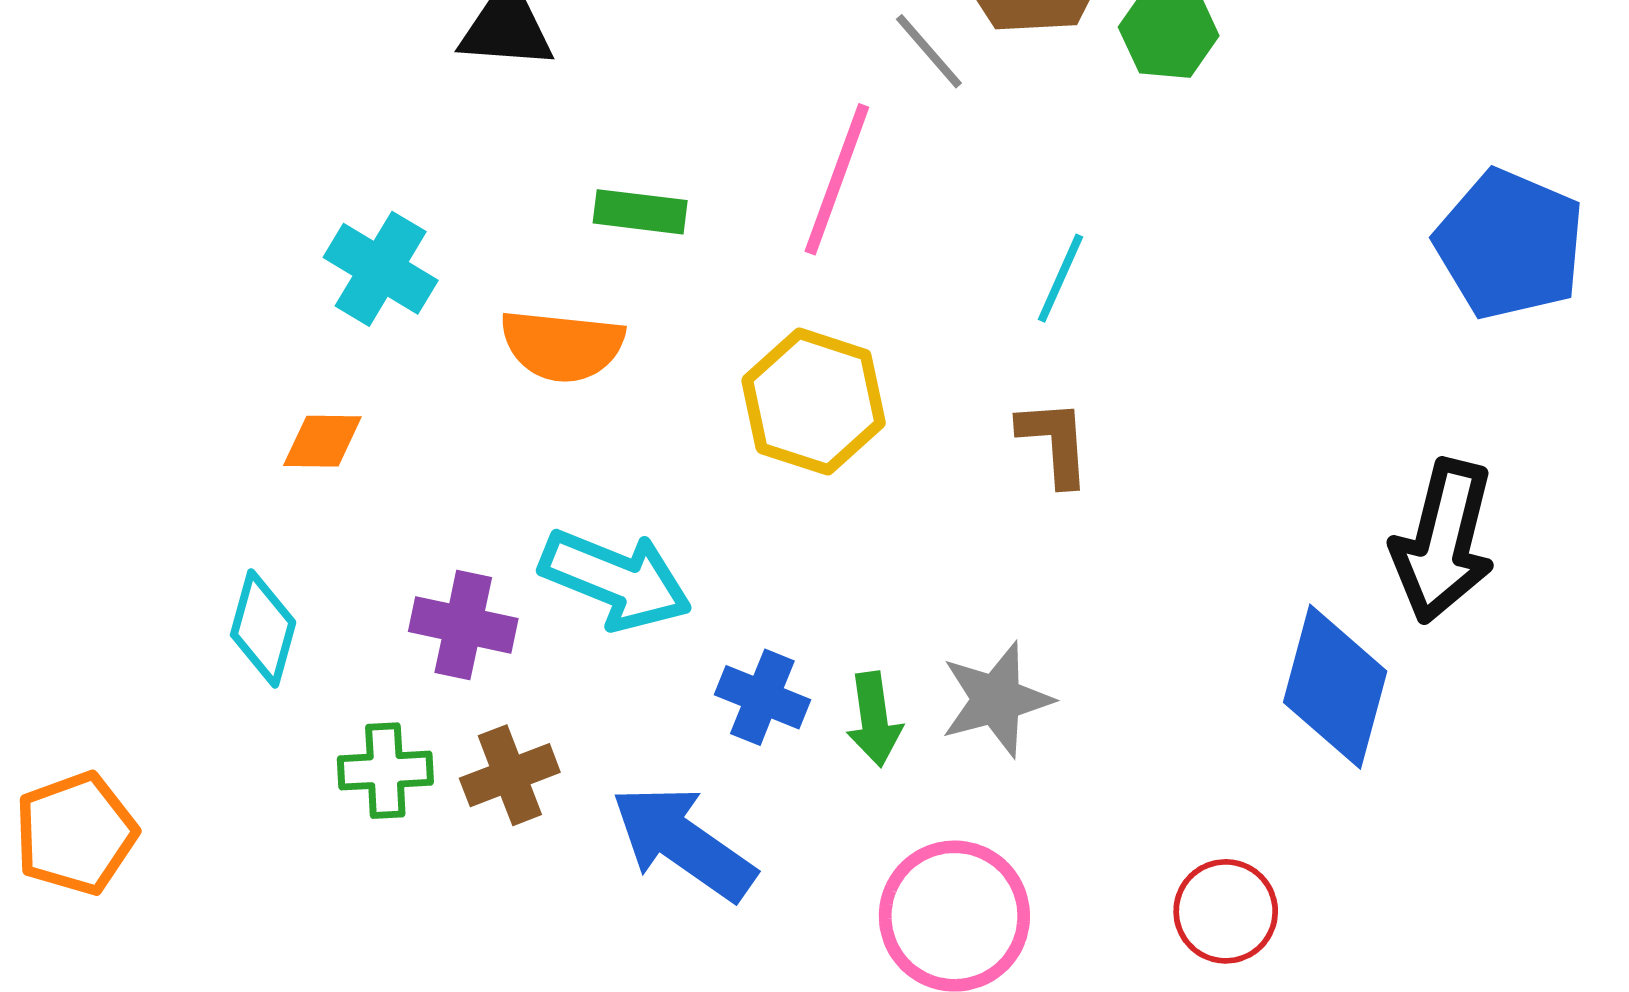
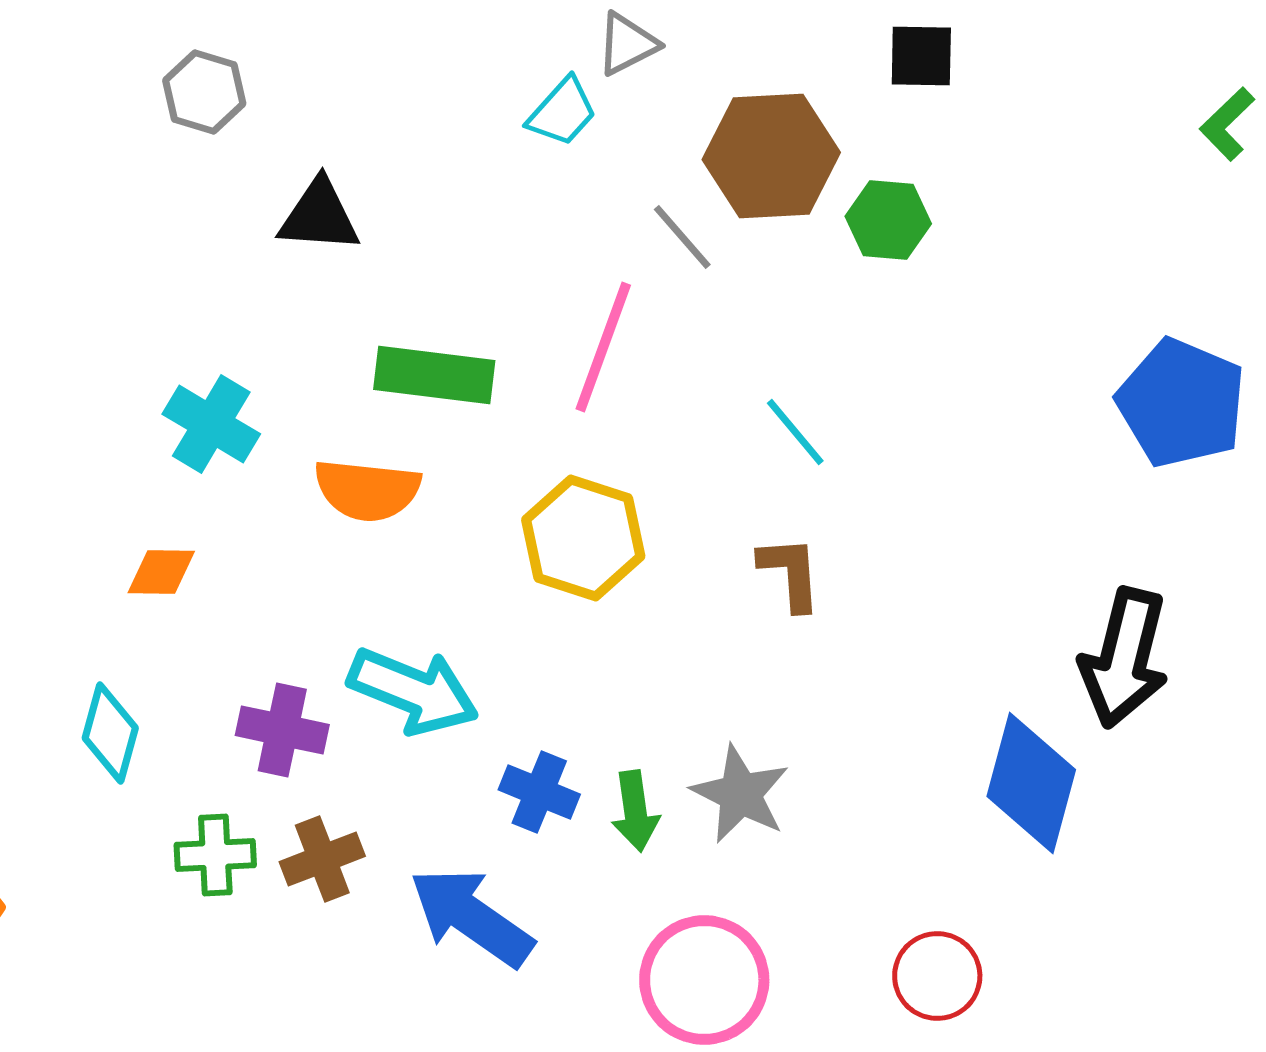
green rectangle: (640, 212) -> (434, 375), size x1.5
cyan line: (1060, 278) -> (795, 432), turned -64
gray star: (996, 700) -> (740, 794), turned -30

